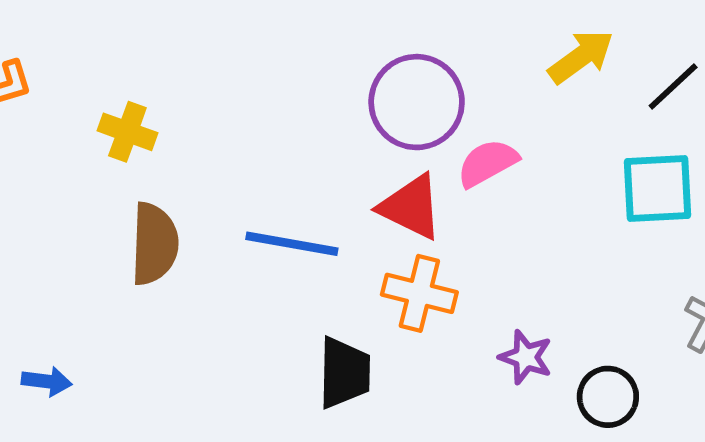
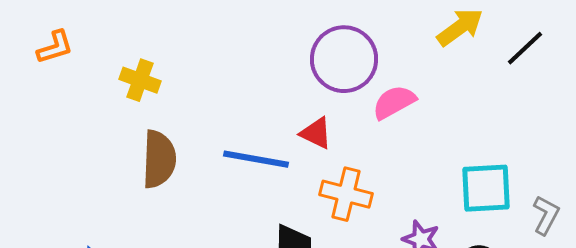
cyan square: (658, 189) -> (486, 188), moved
red triangle: (411, 207) -> (316, 133), moved, size x0.7

